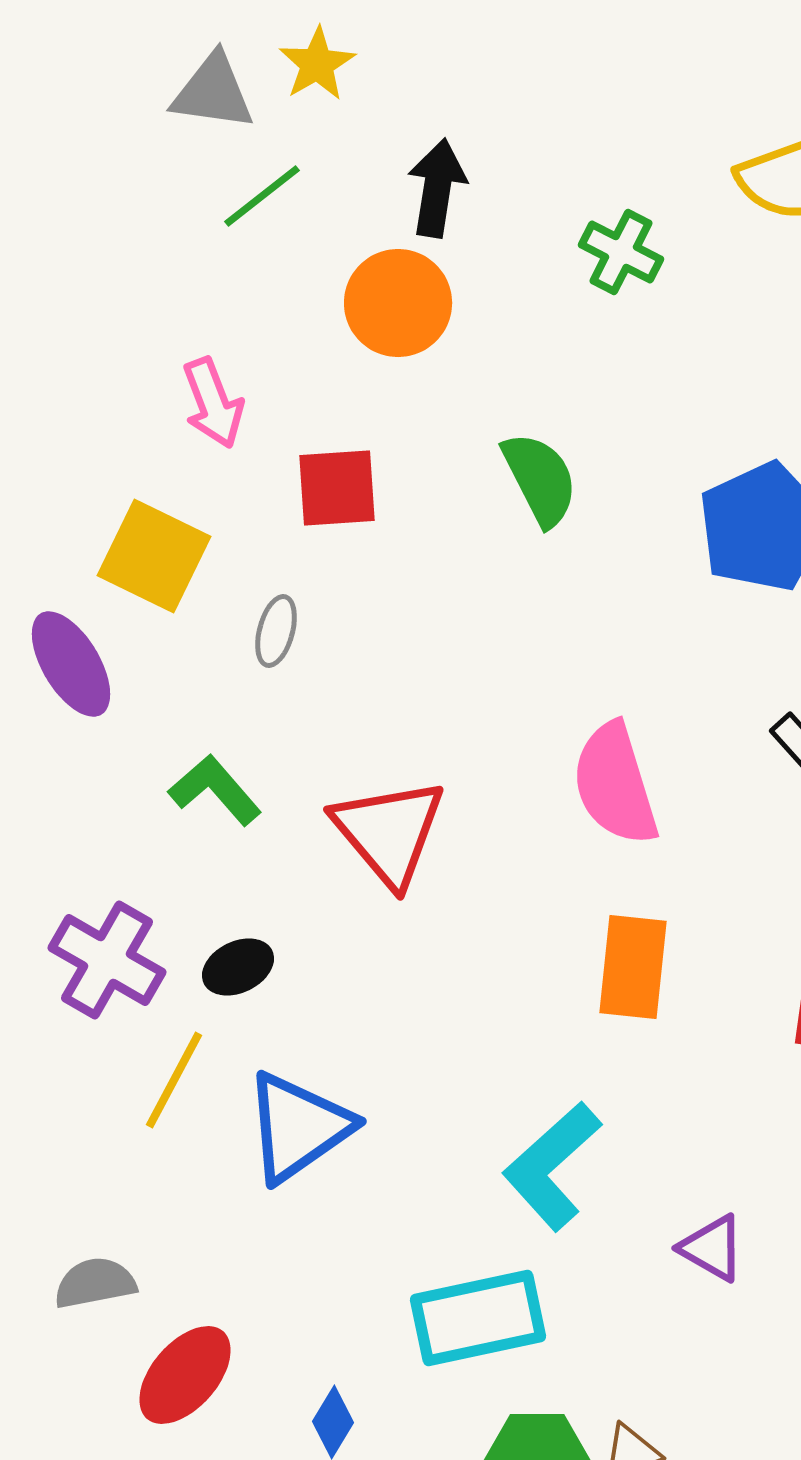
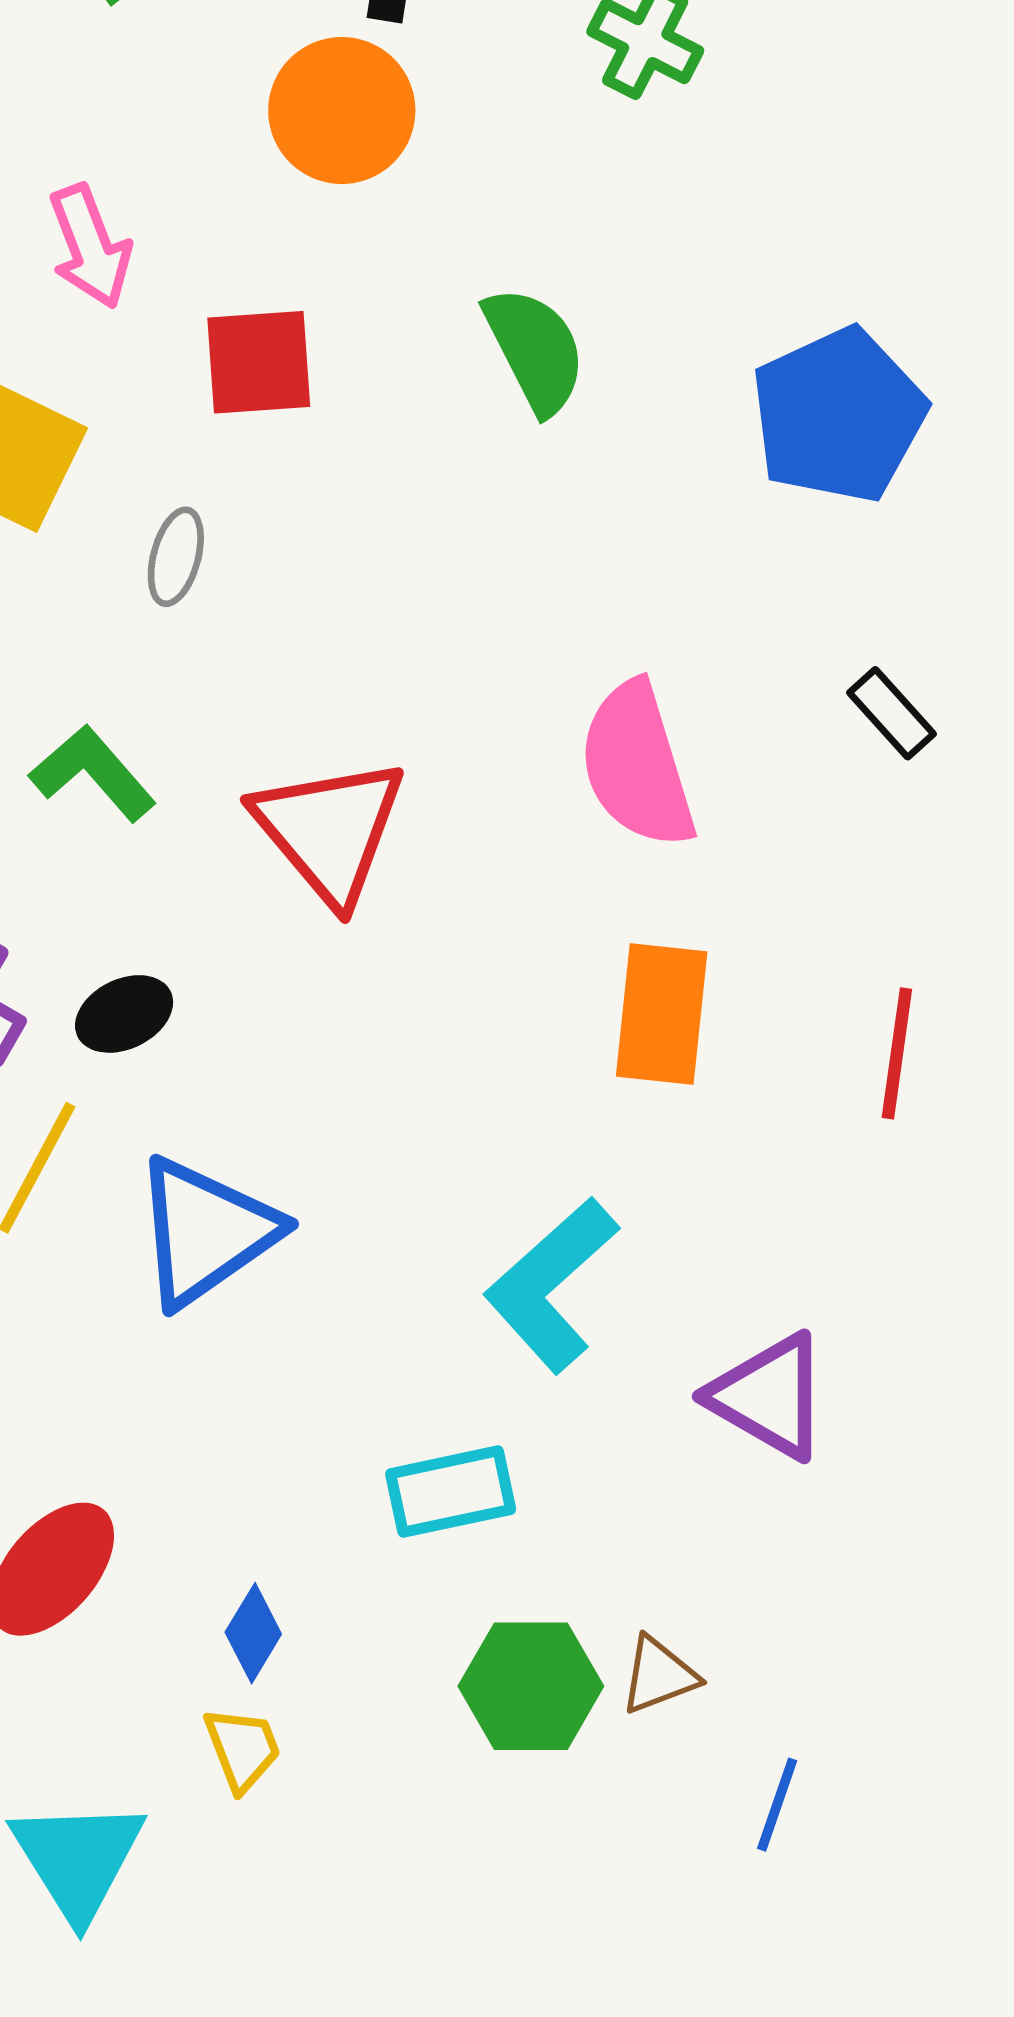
purple triangle: (712, 1248) -> (769, 1396), size x1.4
cyan rectangle: (478, 1318) -> (451, 1492), size x0.7

